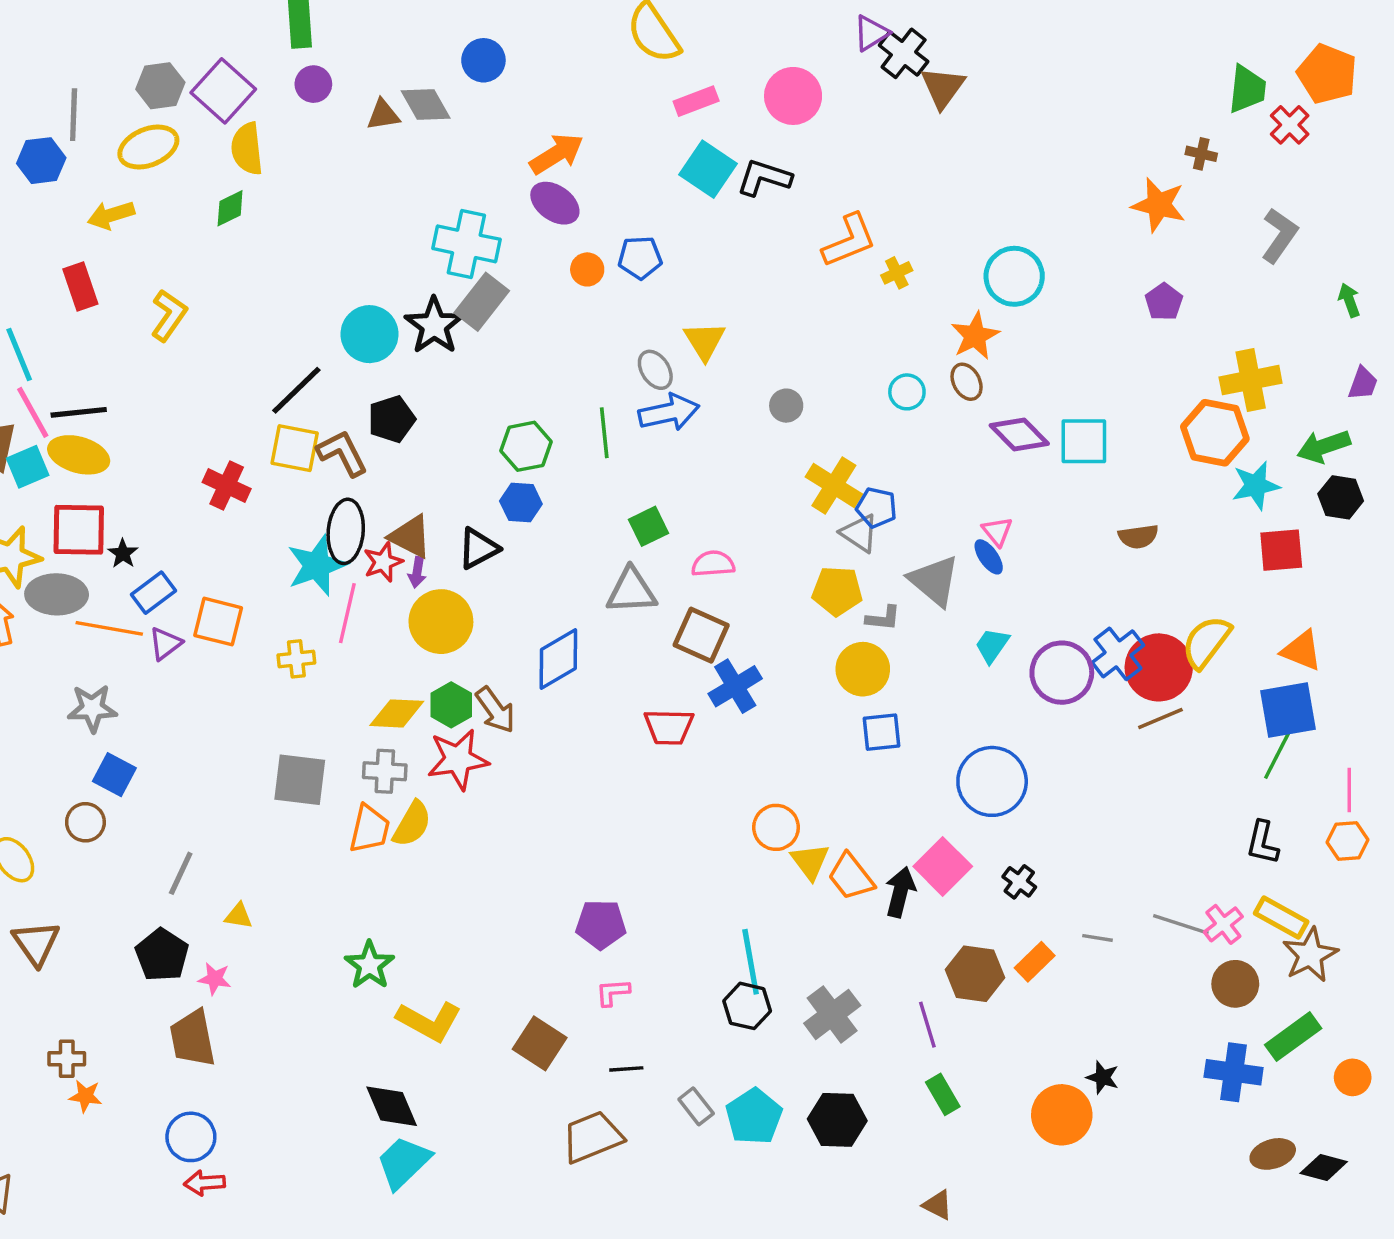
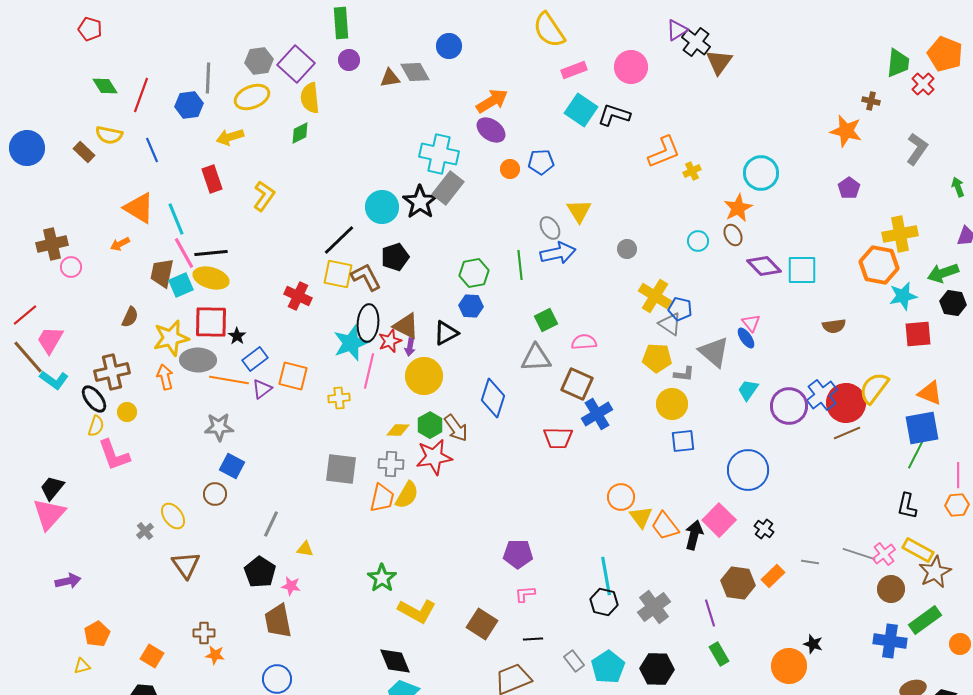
blue diamond: (558, 659) -> (493, 398), turned -42
yellow diamond: (397, 713) -> (398, 430), size x0.7

